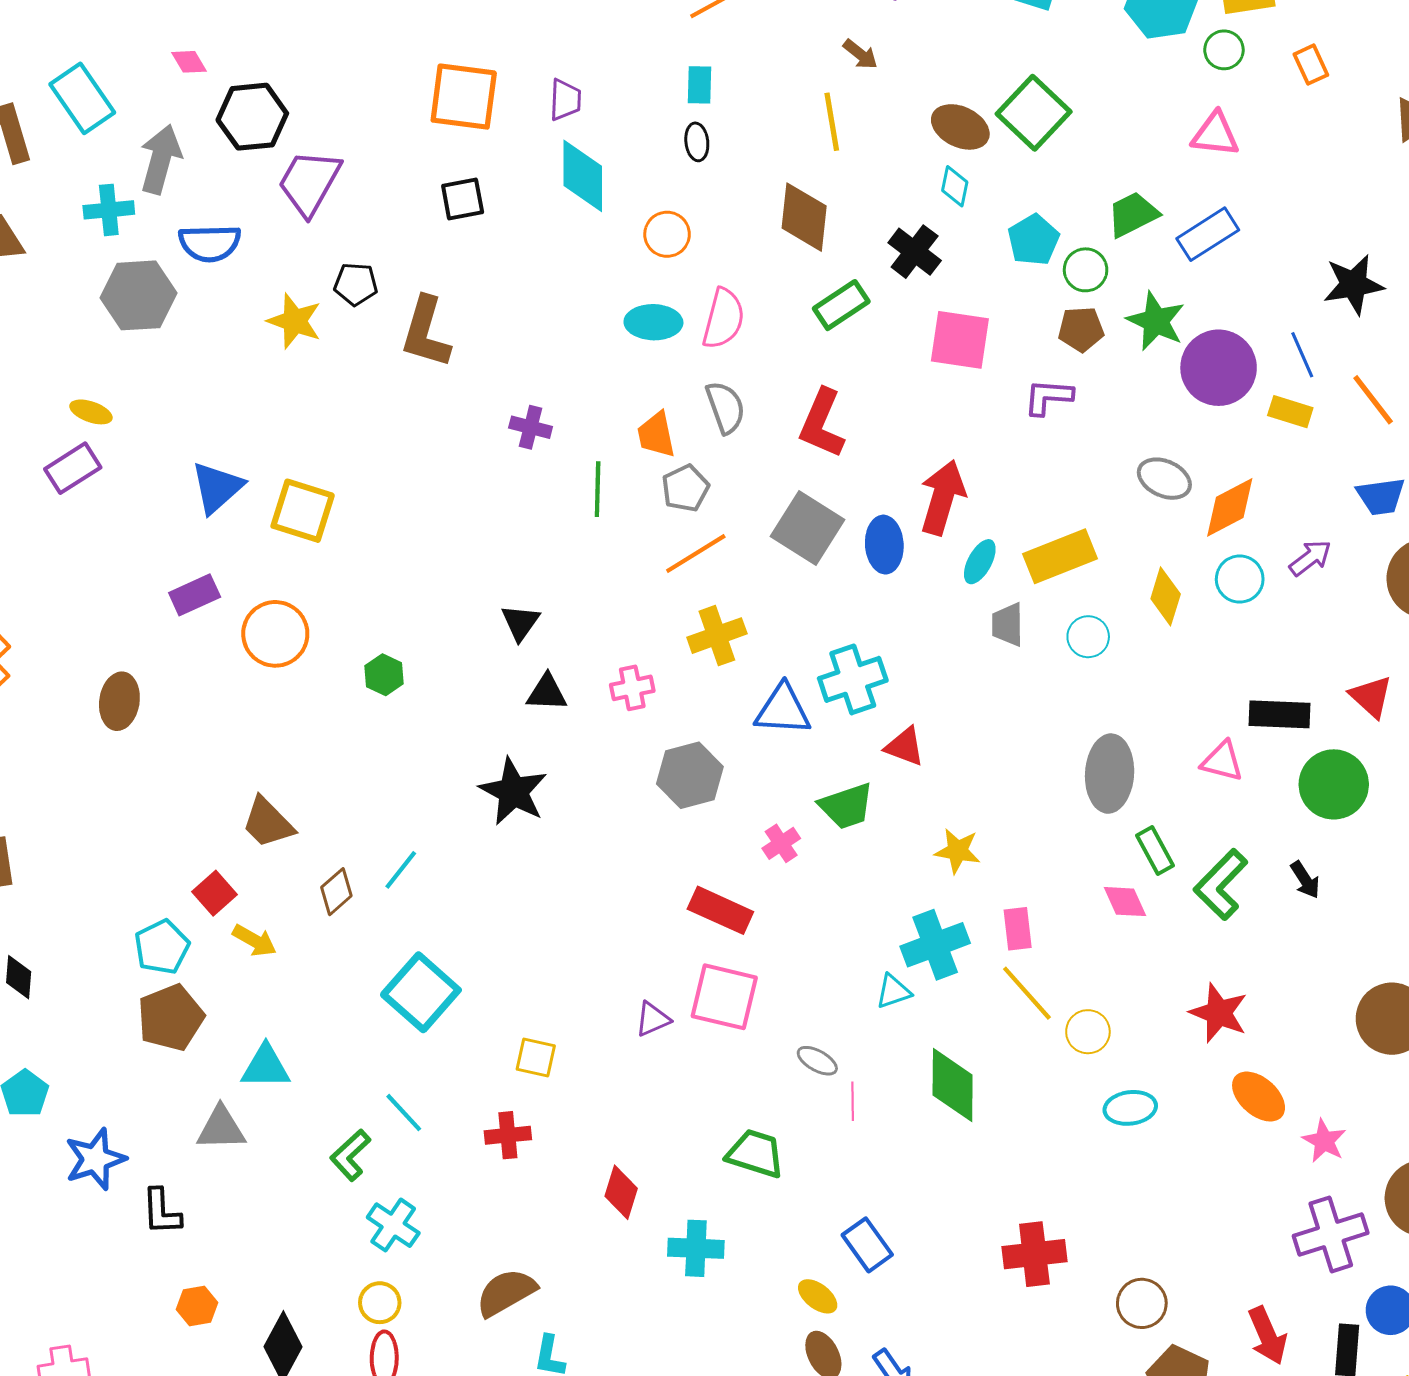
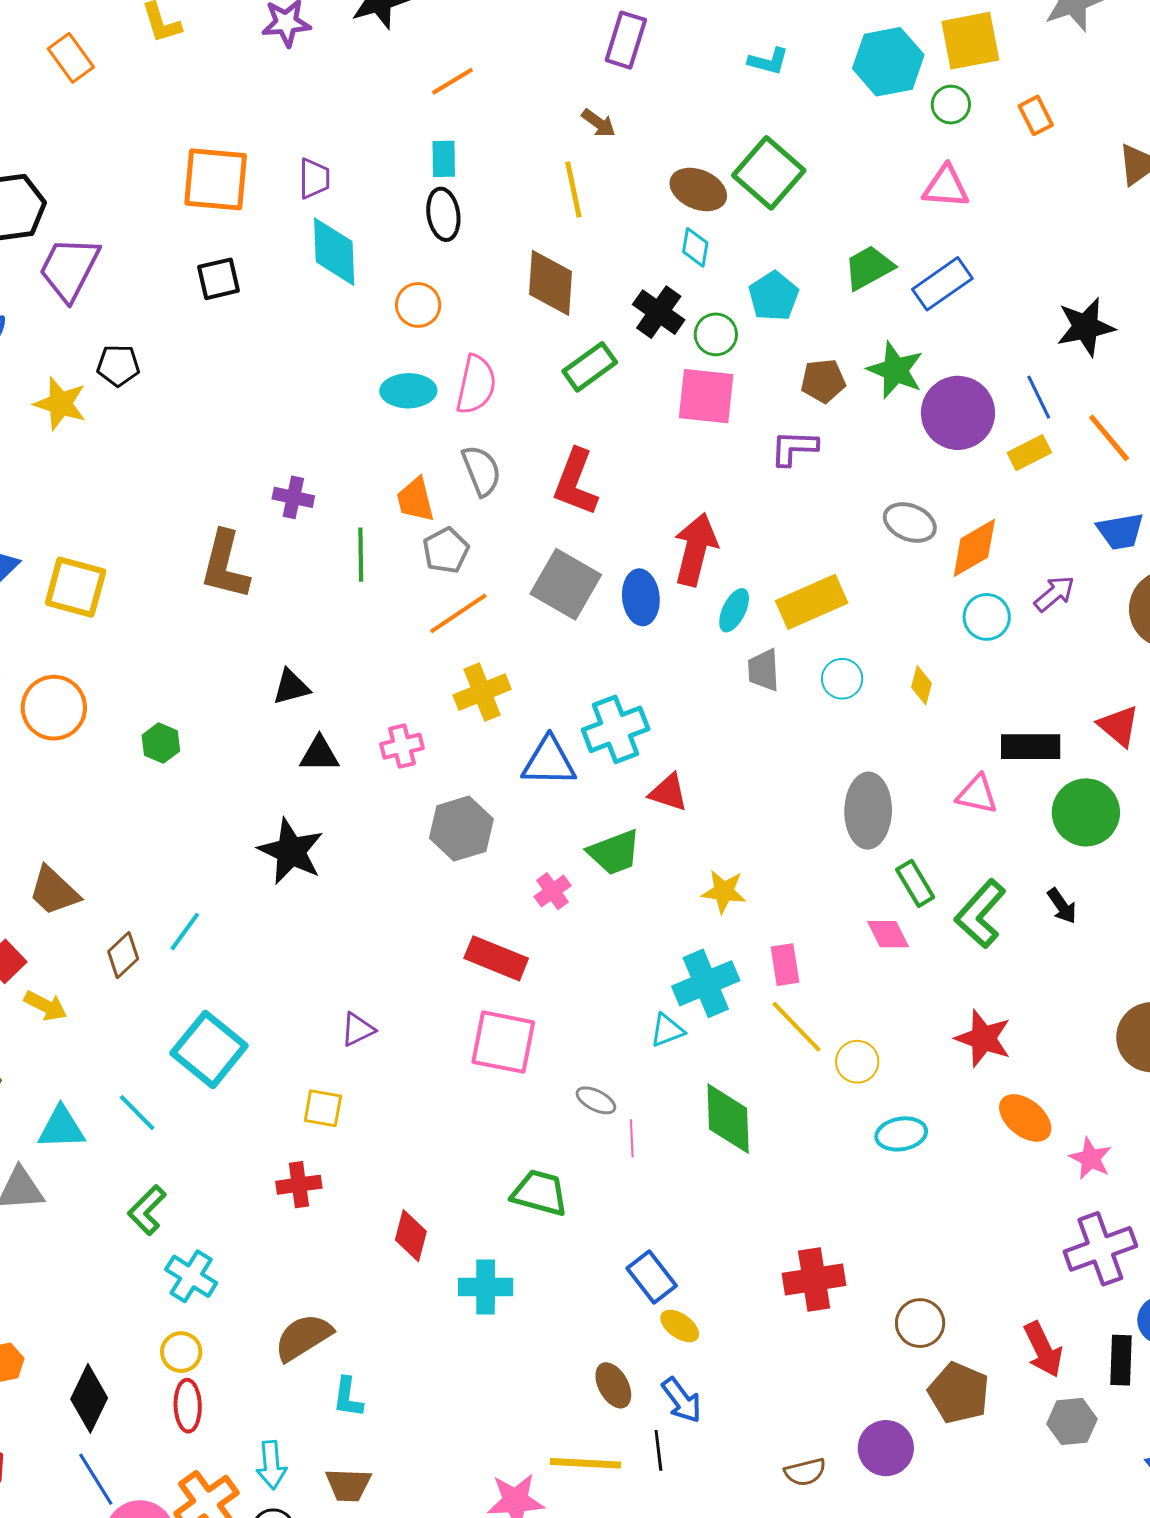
black ellipse: (697, 142) -> (443, 214), size x1.4
green circle: (1086, 270) -> (716, 334), moved
brown L-shape: (426, 332) -> (225, 565), moved
yellow rectangle: (1290, 412) -> (1029, 453), turned -42
yellow diamond: (1166, 596) -> (921, 685), moved, size x0.7
black triangle: (520, 622) -> (291, 687), turned 42
purple triangle: (653, 1019) -> (358, 1029), moved
cyan line: (404, 1113) -> (137, 1113), moved
yellow ellipse: (818, 1296) -> (680, 1326), moved

